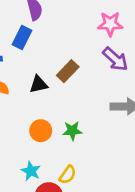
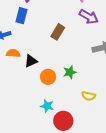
black triangle: (39, 84) -> (31, 61), moved
yellow semicircle: (68, 175) -> (89, 96), moved, turned 80

